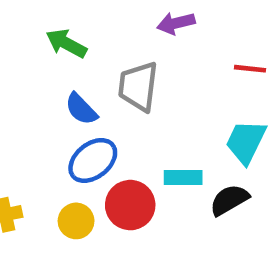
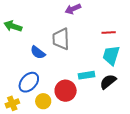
green arrow: (66, 43) -> (13, 26), moved
red line: (250, 69) -> (109, 33), moved
blue ellipse: (93, 160) -> (29, 82), moved

